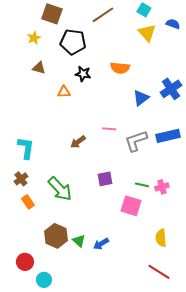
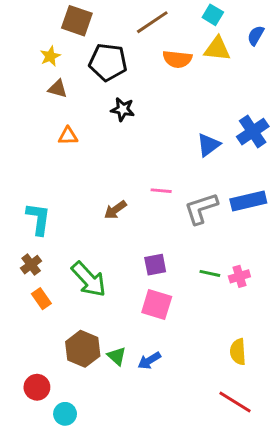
blue semicircle: (173, 24) -> (256, 35), turned -80
yellow triangle: (147, 33) -> (217, 49), turned -42
brown triangle: (39, 68) -> (58, 89), moved
orange semicircle: (120, 68) -> (177, 59), moved
orange triangle: (64, 92) -> (68, 136), moved
pink square: (131, 206) -> (157, 304), moved

